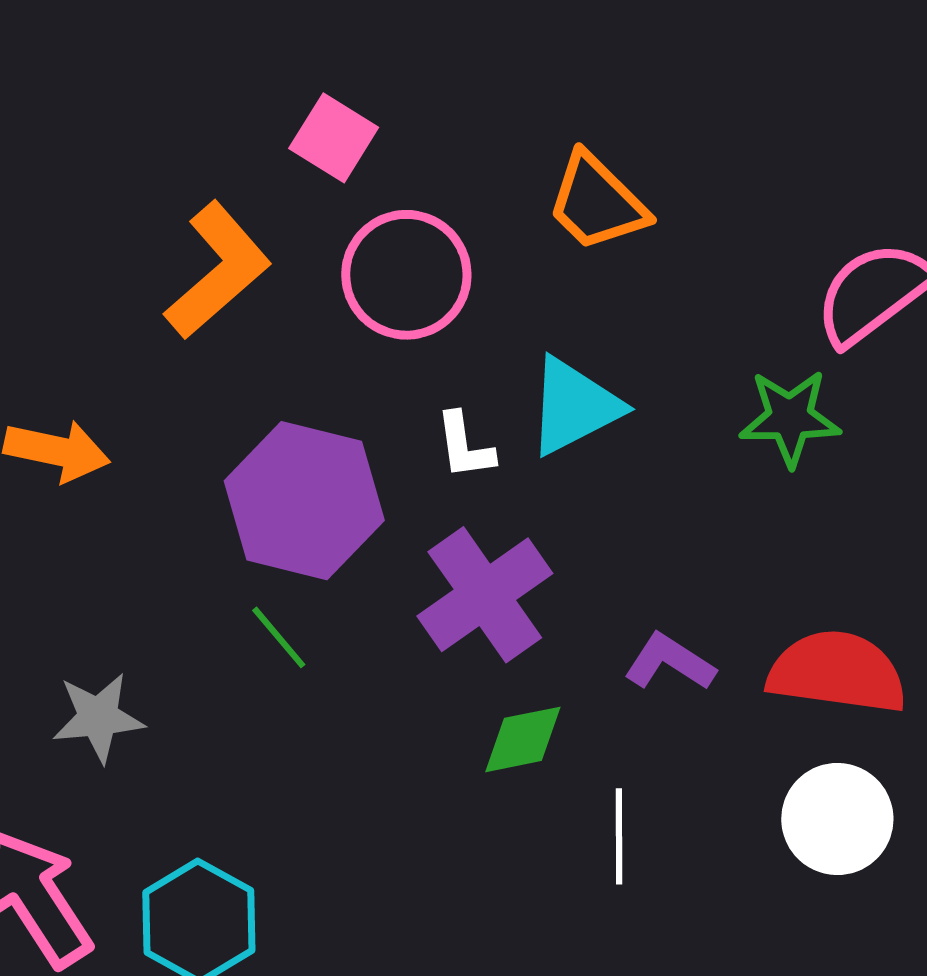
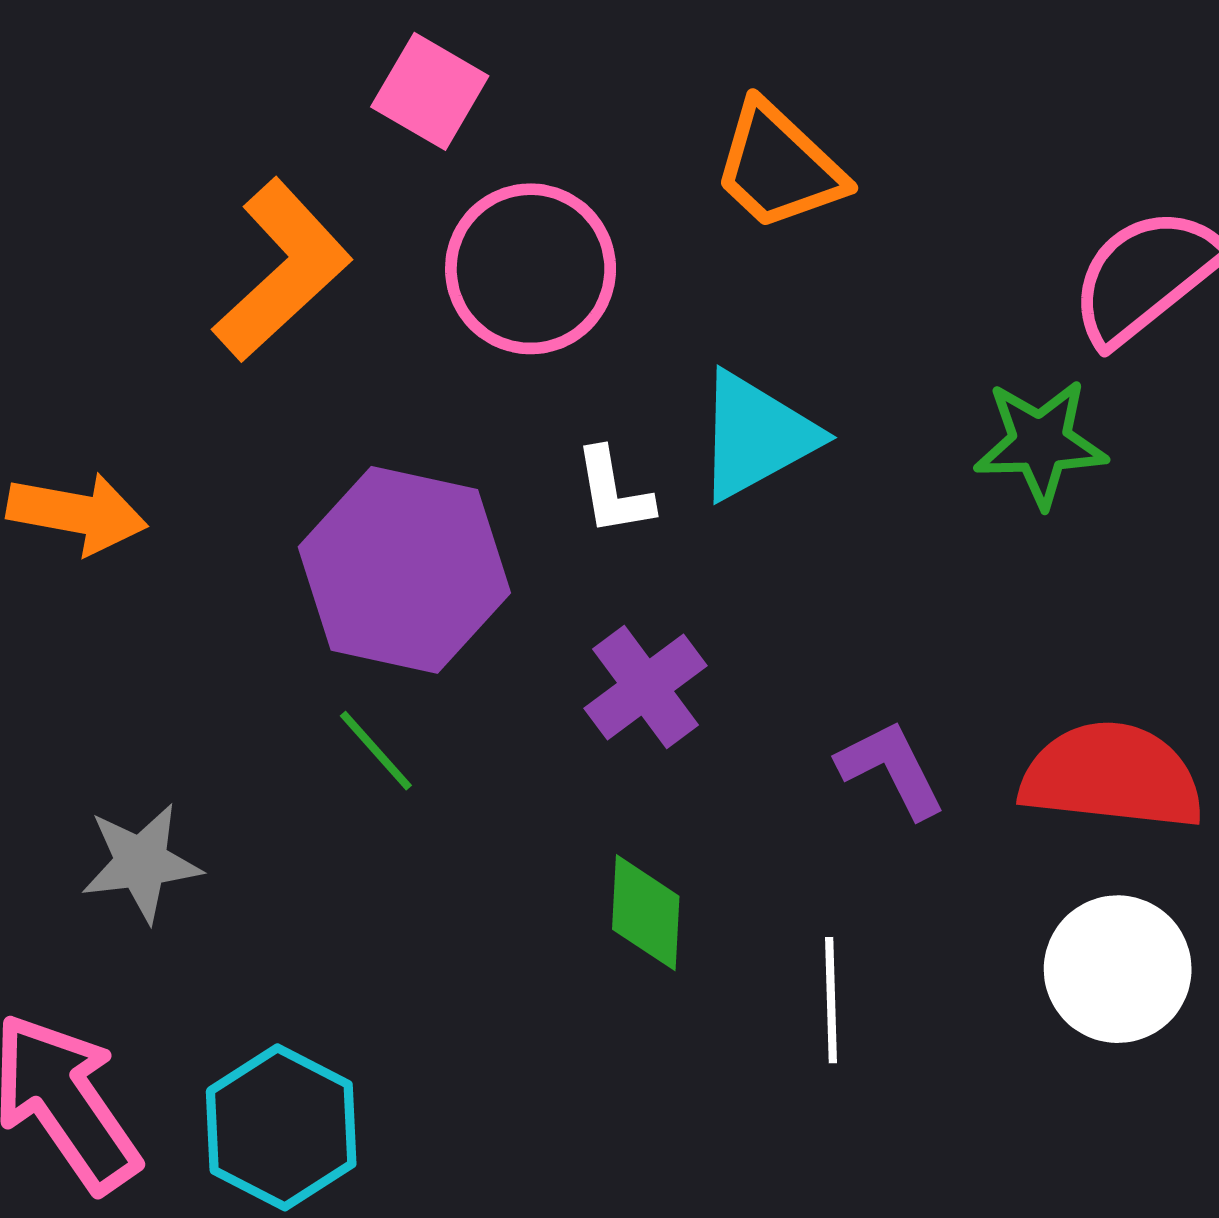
purple cross: (485, 595) -> (645, 687), size x0.7
purple L-shape: (670, 662) -> (891, 769), turned 32
green diamond: (523, 739) -> (646, 913), moved, turned -74

